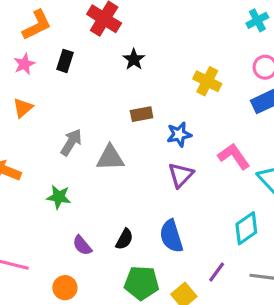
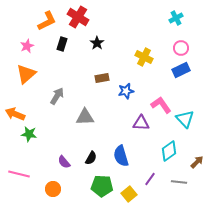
orange L-shape: (37, 25) -> (47, 21), moved
black rectangle: (65, 61) -> (62, 44), moved
orange triangle: (23, 108) -> (26, 74), size x1.5
gray triangle: (110, 158) -> (85, 117), moved
purple triangle: (181, 175) -> (141, 123), moved, turned 48
green star: (59, 197) -> (29, 134), moved

